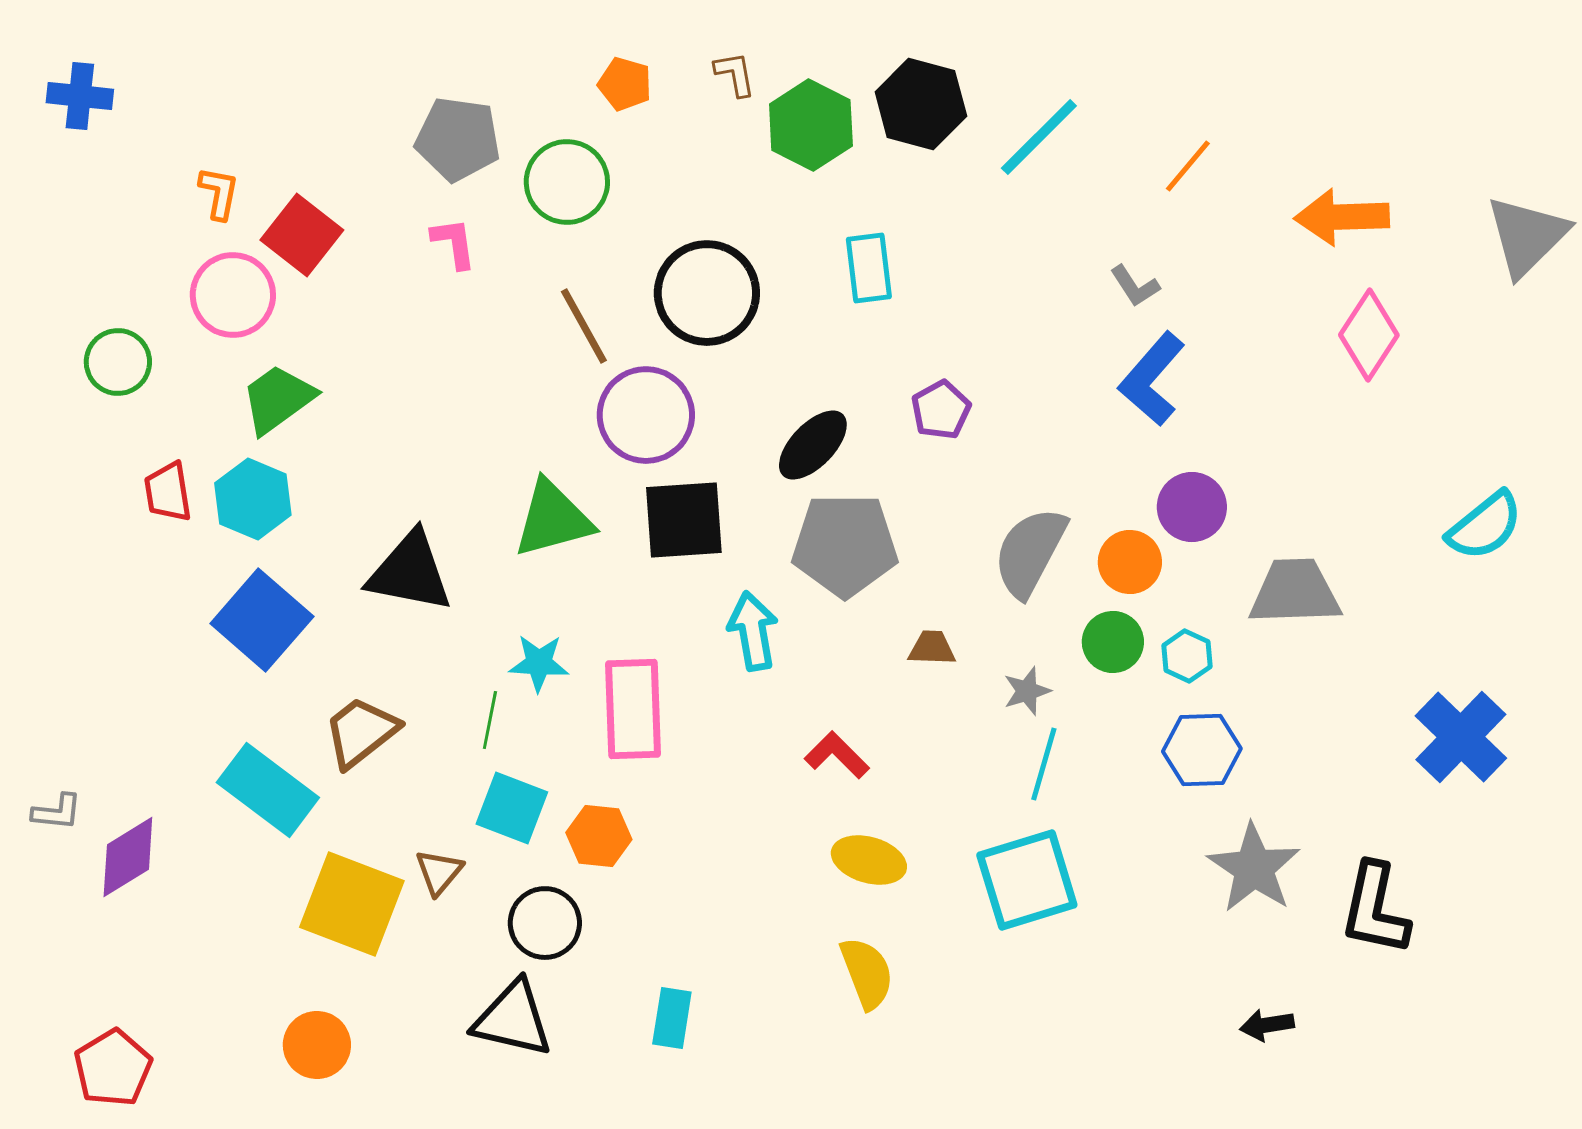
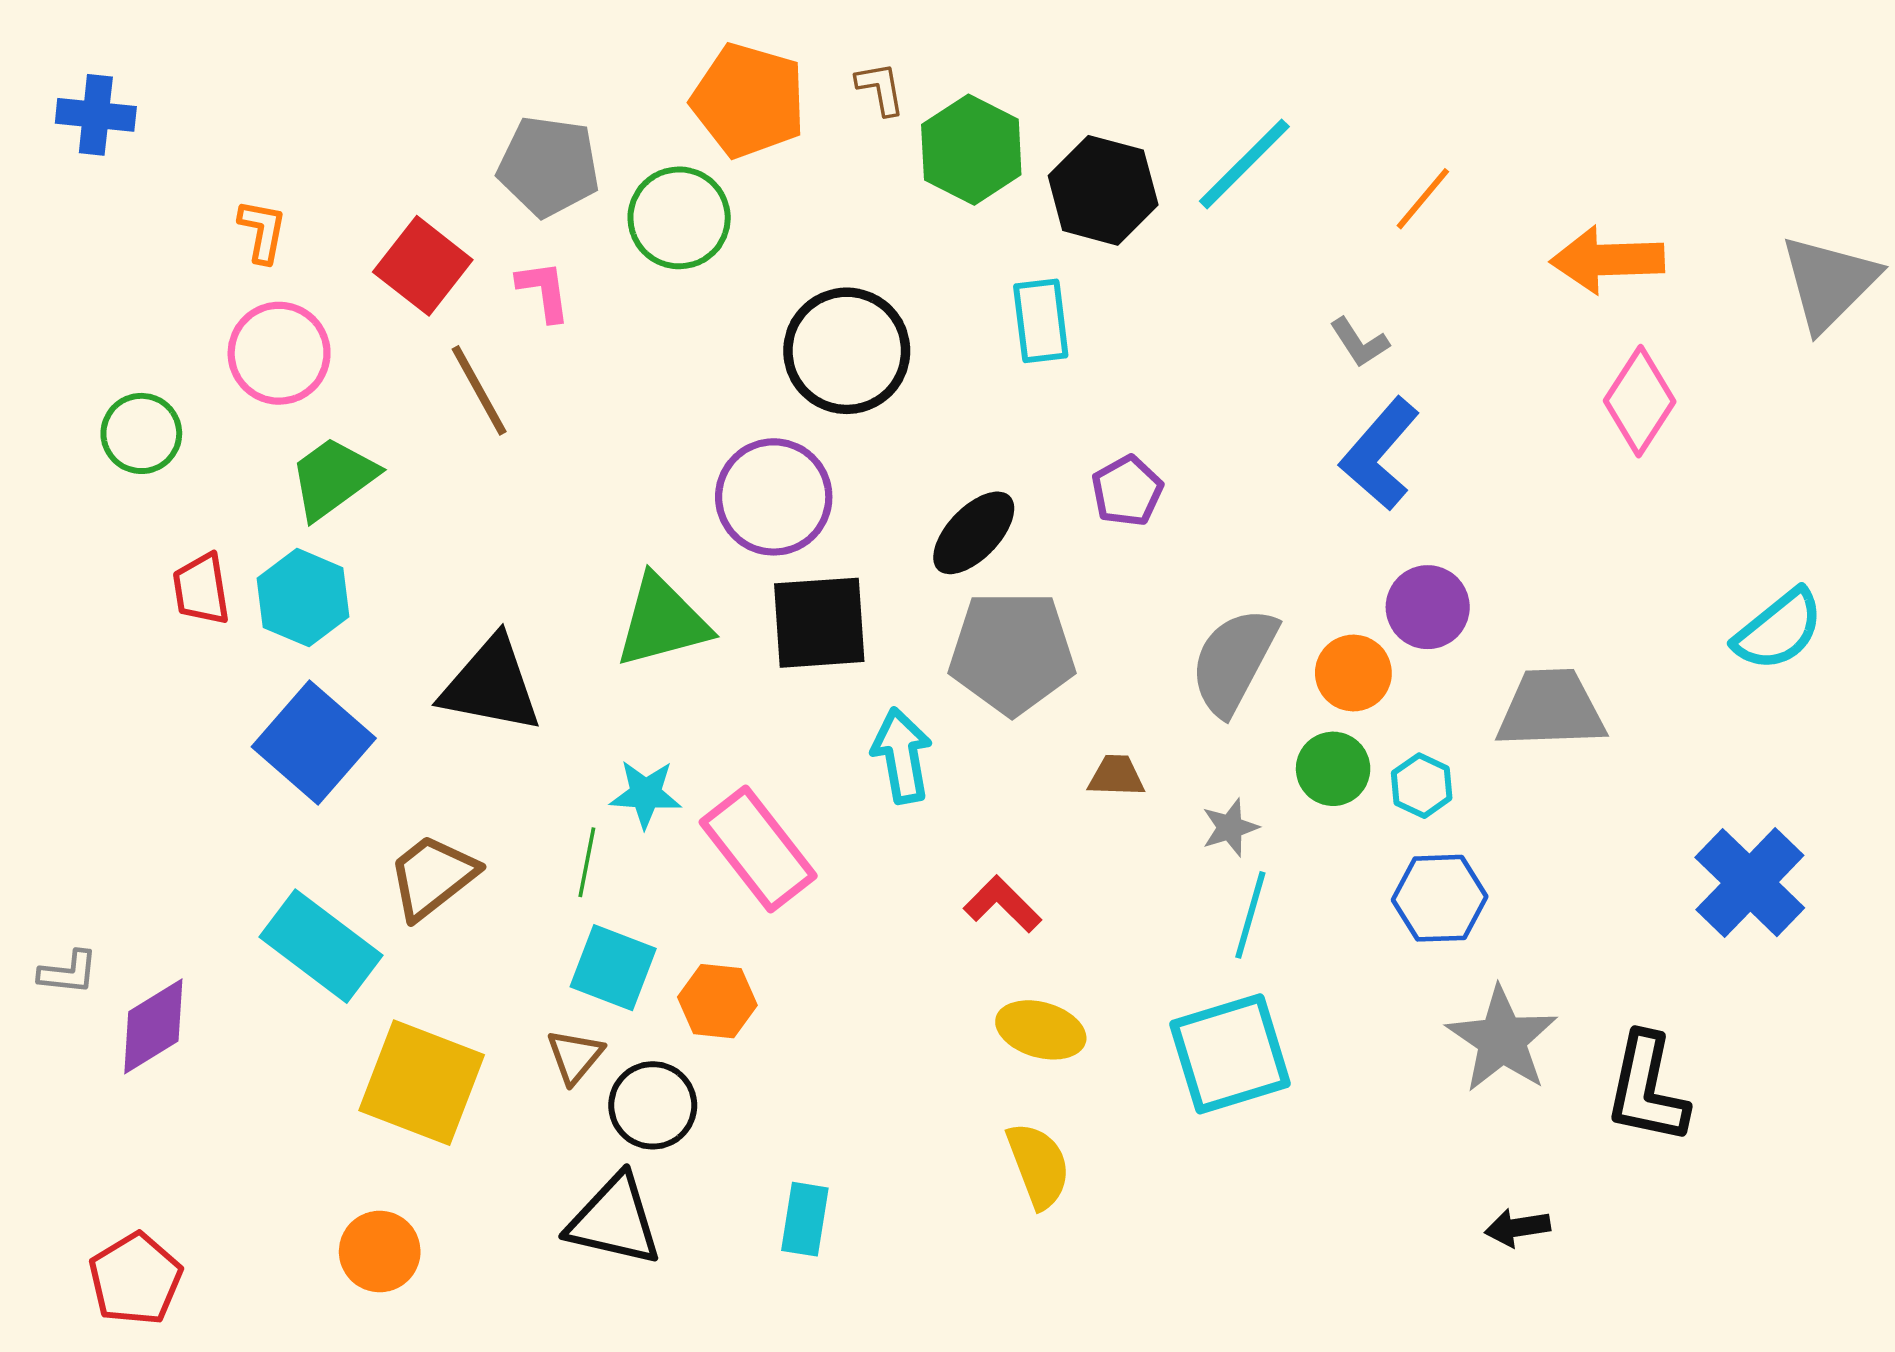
orange pentagon: (625, 84) -> (749, 101), size x1.8
black hexagon: (921, 104) -> (1103, 190), moved
red square: (302, 235) -> (423, 266), moved
brown line: (584, 326) -> (479, 390), moved
pink rectangle: (633, 709) -> (758, 849), turned -36
brown triangle: (439, 872) -> (575, 1056), moved

